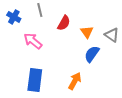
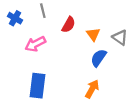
pink arrow: (33, 41) -> (35, 44), turned -66
orange arrow: (75, 81) -> (92, 89), moved

